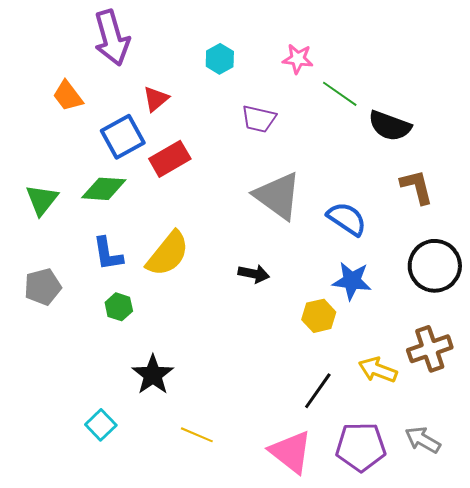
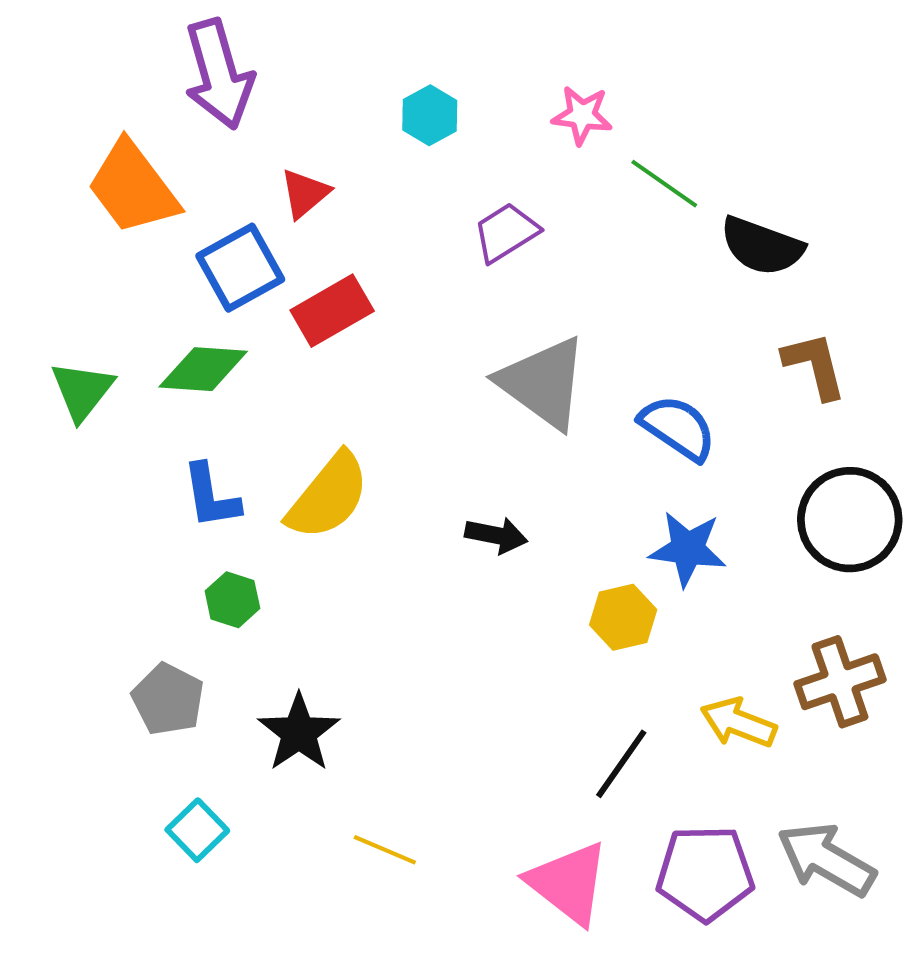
orange trapezoid: (68, 96) -> (133, 188), size x1.6
purple trapezoid: (259, 119) -> (506, 232), turned 135
gray pentagon: (43, 287) -> (168, 699), moved, turned -30
gray arrow: (423, 440) -> (826, 859), size x1.4

